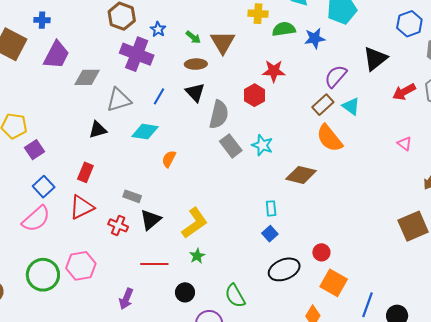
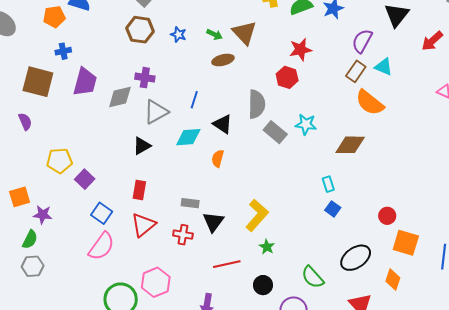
purple cross: (137, 54) -> (145, 78), moved, size x0.6
black triangle: (195, 92) -> (223, 124), moved
black ellipse: (284, 269) -> (356, 258), moved

